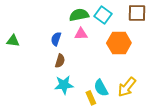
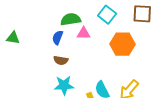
green semicircle: (79, 15) -> (71, 19), moved
brown semicircle: (60, 61) -> (61, 60), turned 80

